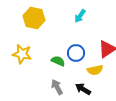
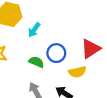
cyan arrow: (80, 16) -> (34, 30), moved

